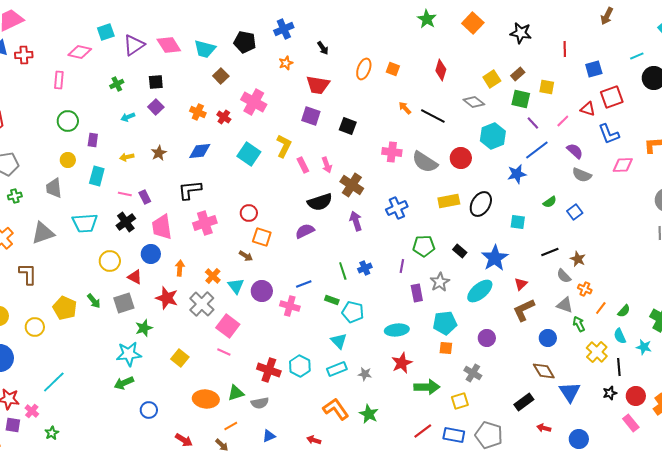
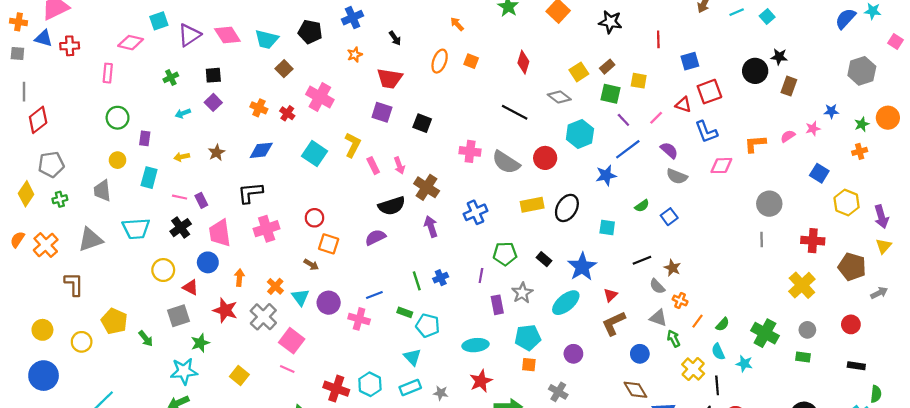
cyan line: (637, 56) -> (737, 12), moved
orange arrow: (405, 108) -> (457, 24), moved
green arrow: (94, 301) -> (146, 339), moved

